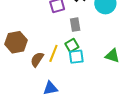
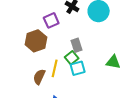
gray rectangle: (75, 25) -> (77, 45), moved
brown hexagon: (16, 42) -> (36, 41), moved

